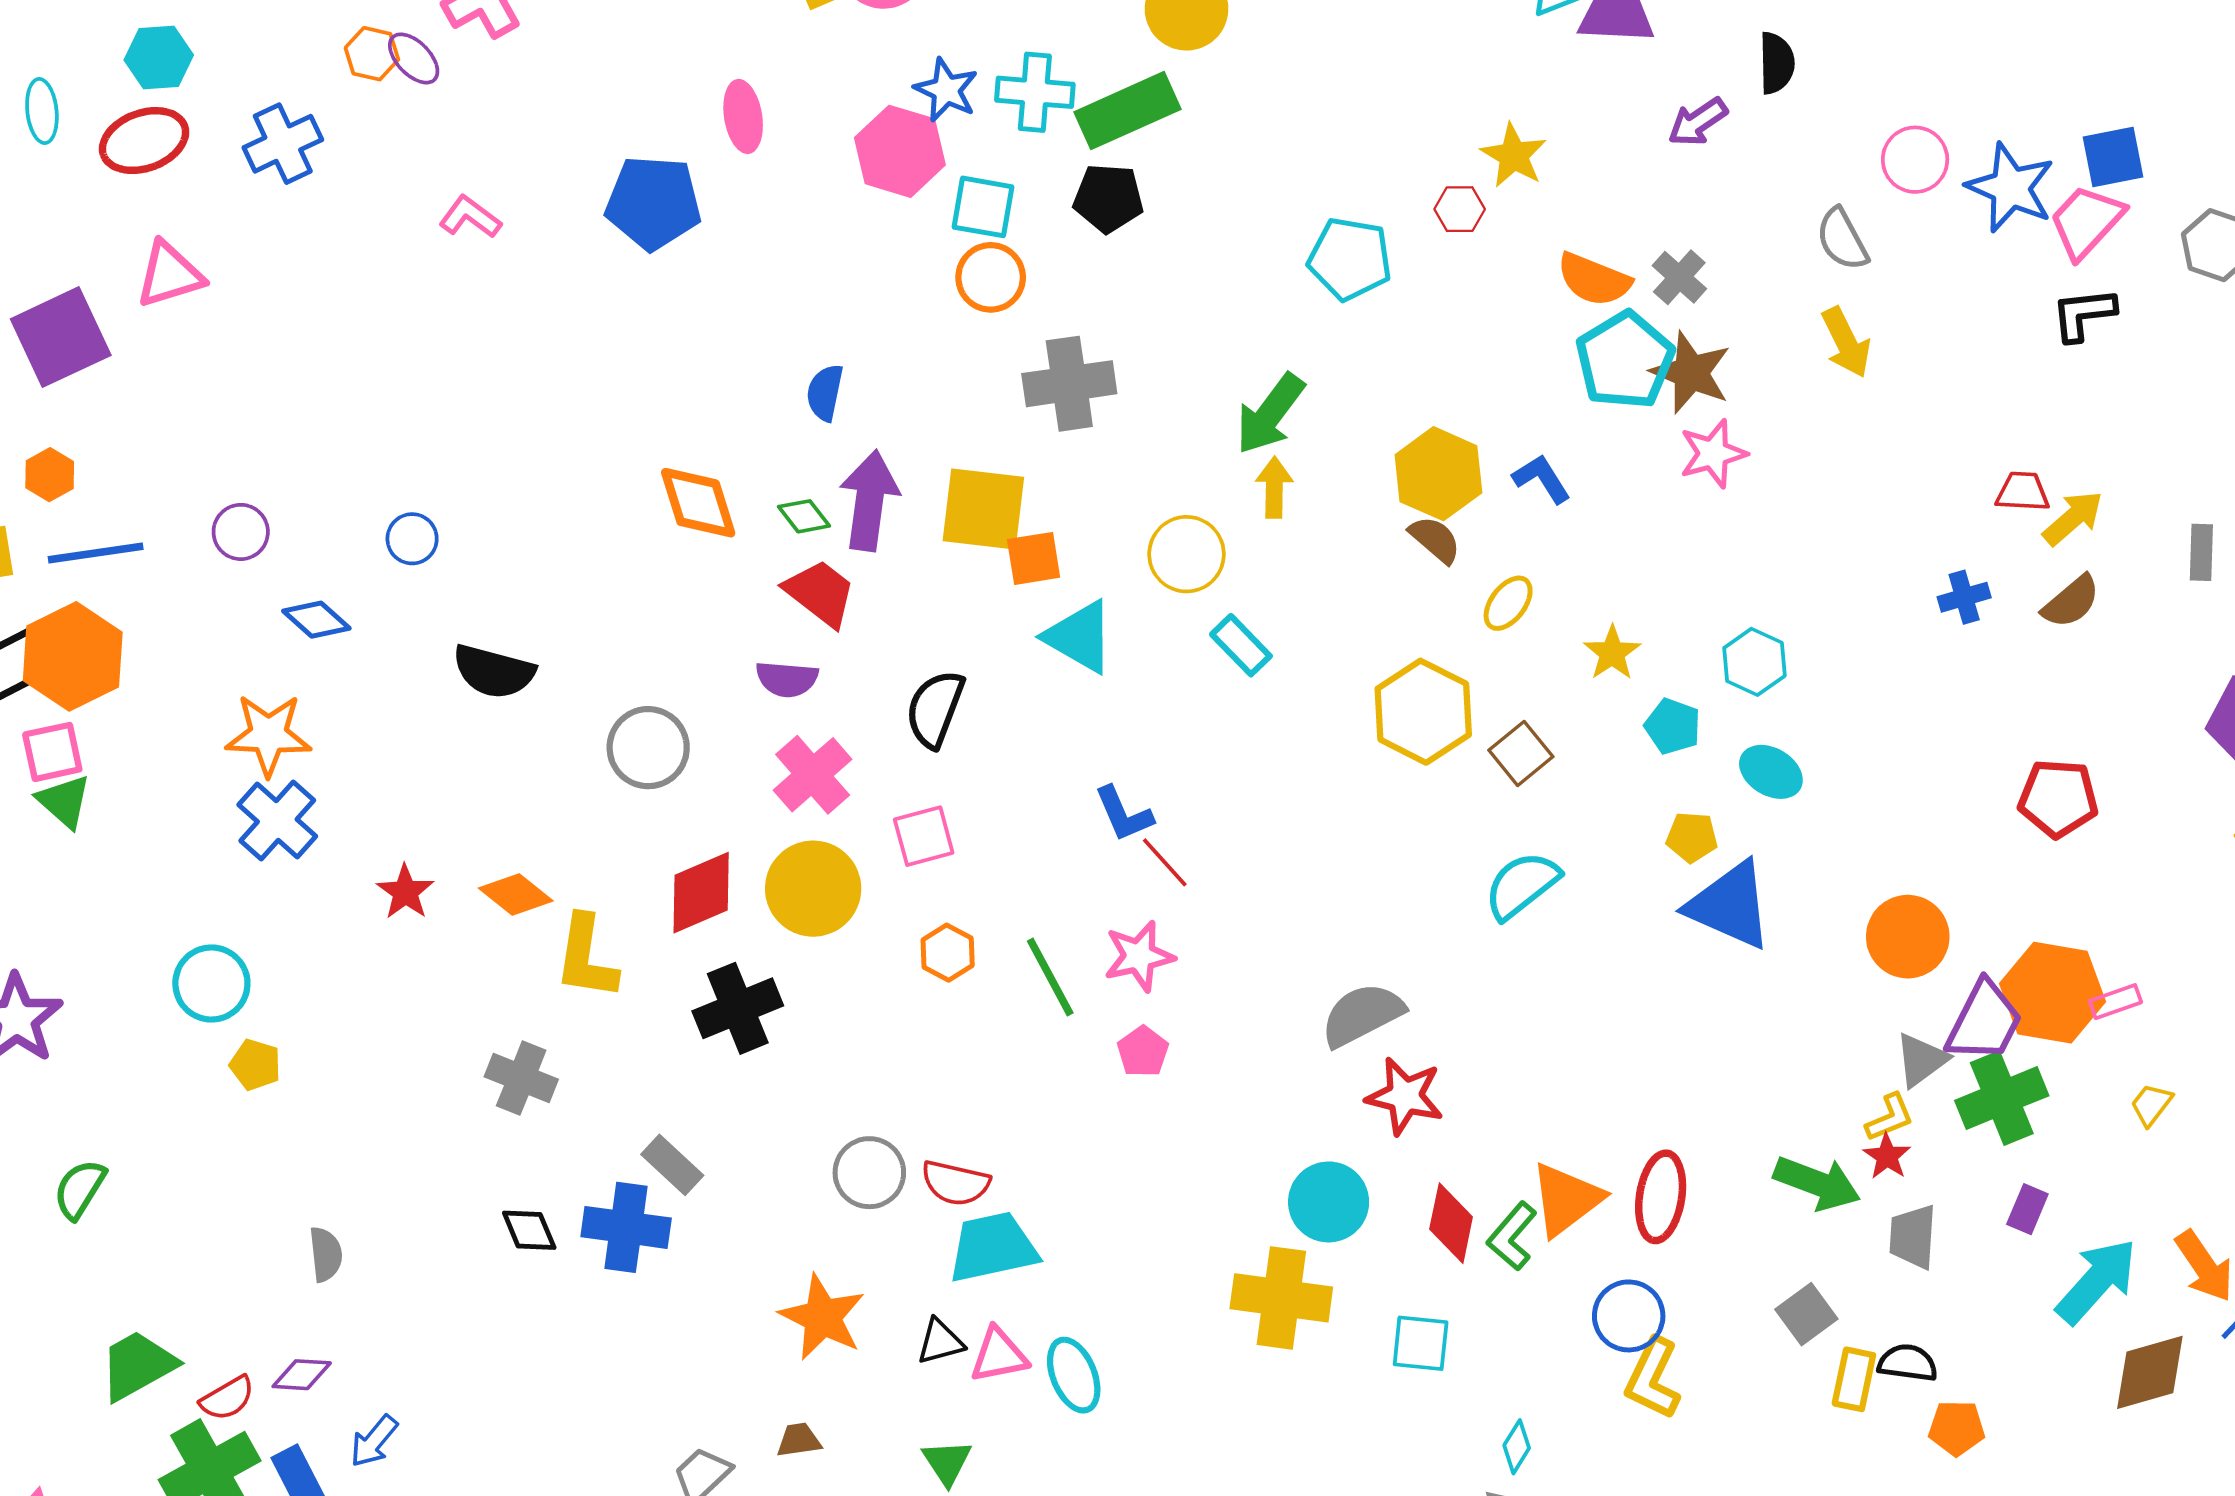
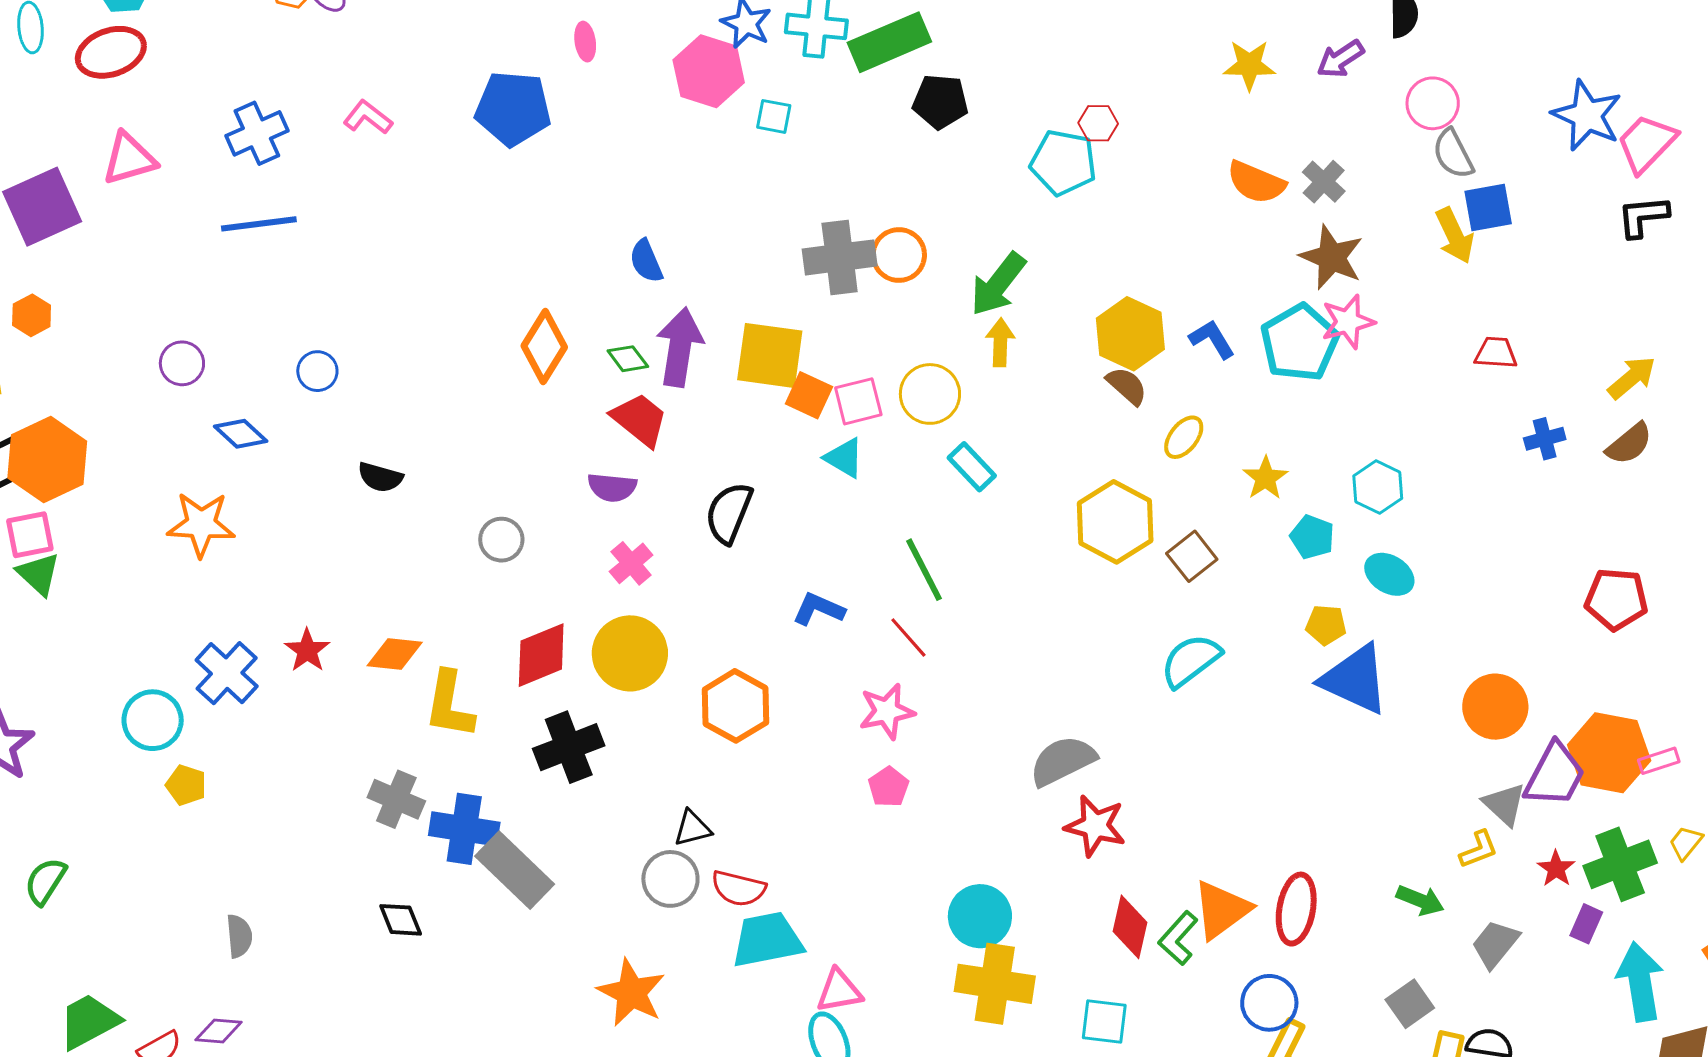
pink ellipse: (743, 116) -> (585, 42), size x0.7
blue cross: (283, 144) -> (257, 133), moved
yellow star: (1514, 156) -> (1249, 65), moved, turned -30
blue square: (2113, 157) -> (1488, 207), moved
pink circle: (1915, 160) -> (1433, 103), moved
black pentagon: (1108, 198) -> (940, 102), moved
cyan square: (983, 207) -> (774, 116), size x0.7
red hexagon: (1460, 209) -> (1098, 123), moved
orange circle: (991, 277) -> (899, 255), moved
cyan pentagon: (1625, 360) -> (1299, 343), moved
blue semicircle: (825, 393) -> (646, 261), turned -36
red trapezoid: (2023, 492) -> (1496, 353), moved
orange diamond: (698, 503) -> (544, 347), turned 48
blue line: (96, 553) -> (259, 224), moved
orange square: (1034, 558) -> (809, 395), turned 33
cyan triangle: (1080, 637) -> (844, 458), size x0.7
black semicircle: (494, 671) -> (380, 477), size x0.7
gray circle: (648, 748) -> (501, 540), size x0.7
pink cross: (813, 775) -> (631, 563), size x0.7
blue L-shape: (1124, 814) -> (819, 609), moved, turned 136
blue cross: (277, 820) -> (227, 673), moved
pink square: (924, 836) -> (858, 401), moved
orange diamond: (516, 895) -> (395, 654), turned -34
orange hexagon: (948, 953) -> (735, 706), size x1.6
green line: (1050, 977) -> (924, 570), moved
gray triangle: (1921, 1060) -> (1504, 804), turned -42
green cross: (2002, 1098) -> (1620, 864), moved
red star: (1887, 1156) -> (1556, 869), moved
gray rectangle: (672, 1165) -> (515, 870), size x1.6
green arrow: (1817, 1183) -> (1420, 900), size x0.7
cyan circle: (1329, 1202) -> (980, 916), moved
blue cross: (626, 1227) -> (464, 829), moved
gray trapezoid: (1913, 1237) -> (1495, 944), turned 34
cyan arrow: (2097, 1281) -> (1640, 982), turned -52
black triangle: (940, 1342) -> (692, 828), moved
pink triangle: (999, 1355) -> (839, 991), moved

